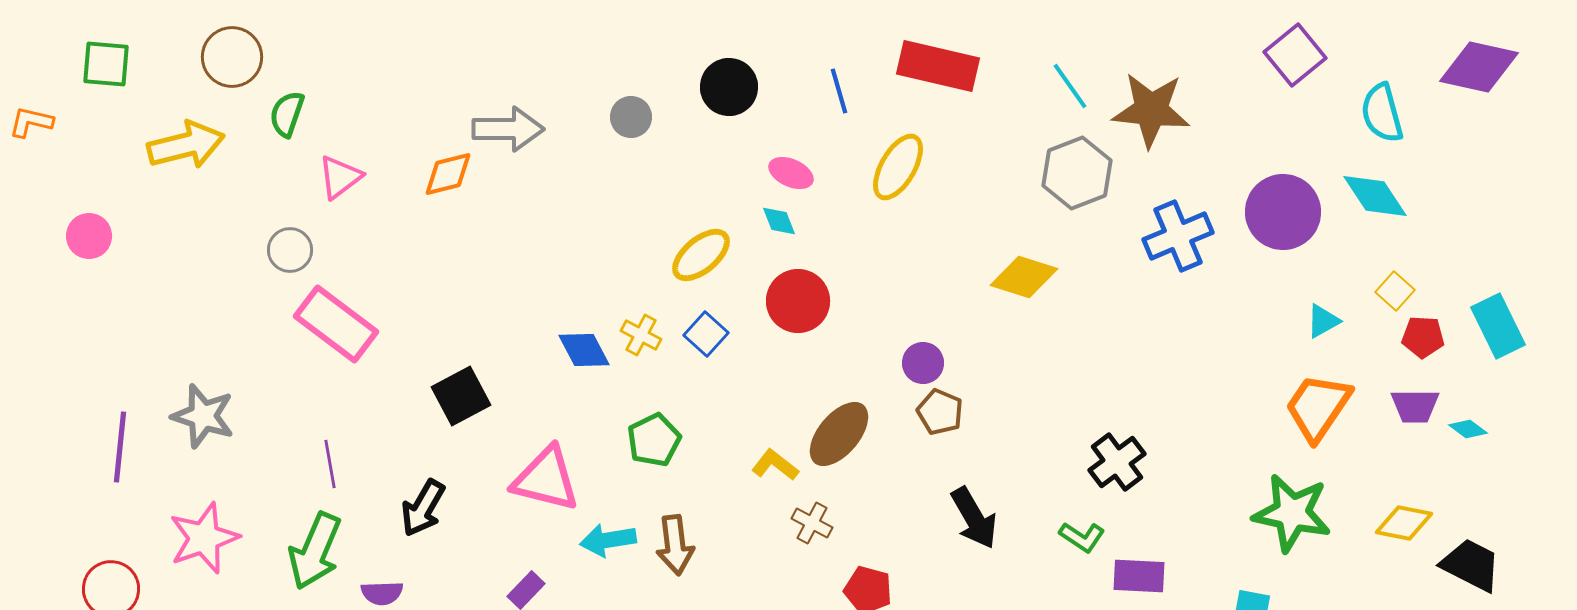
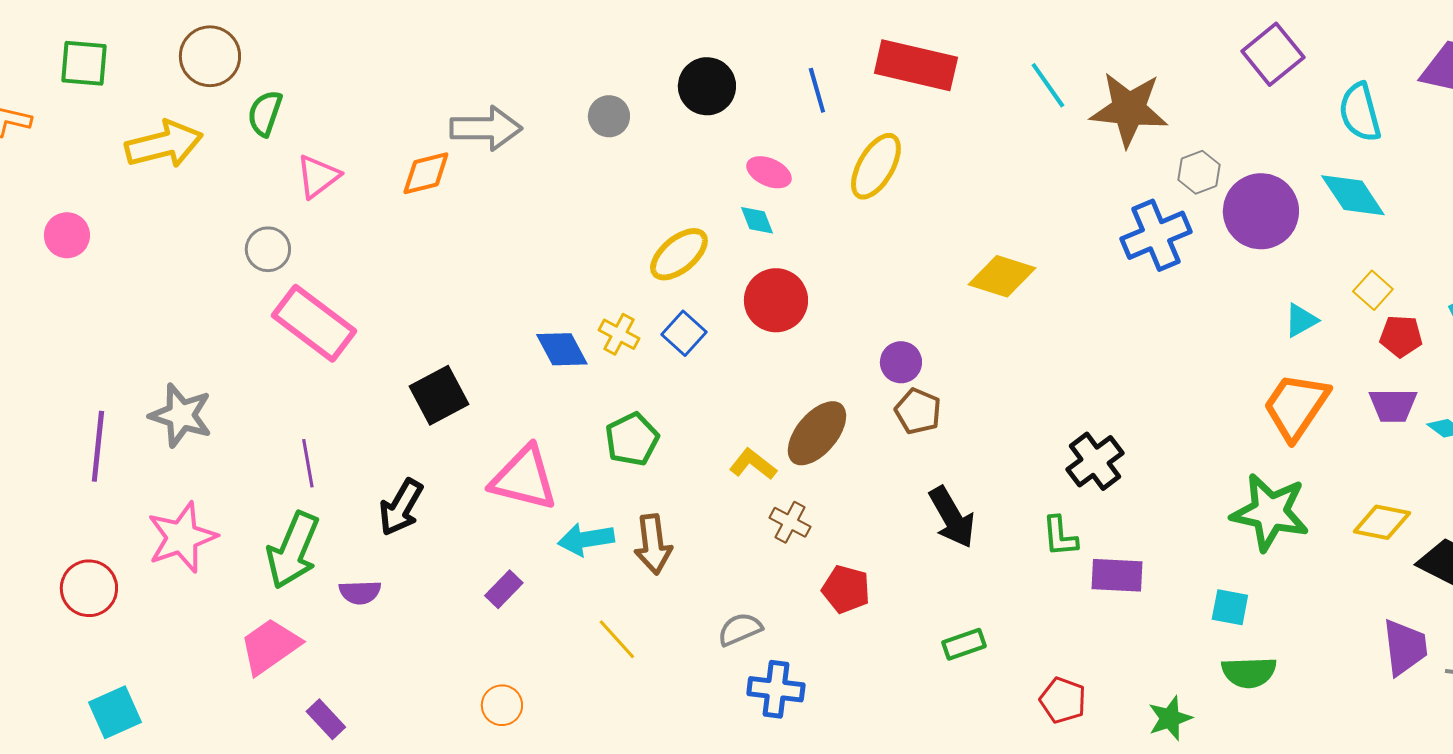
gray hexagon: (1077, 173) -> (1199, 172), moved, size x0.6
green L-shape: (1082, 537) -> (1060, 536), turned 51

